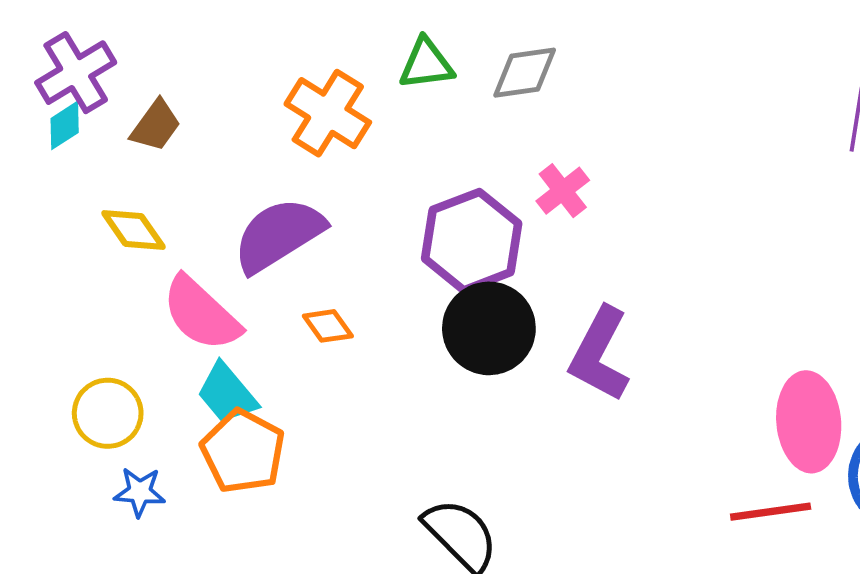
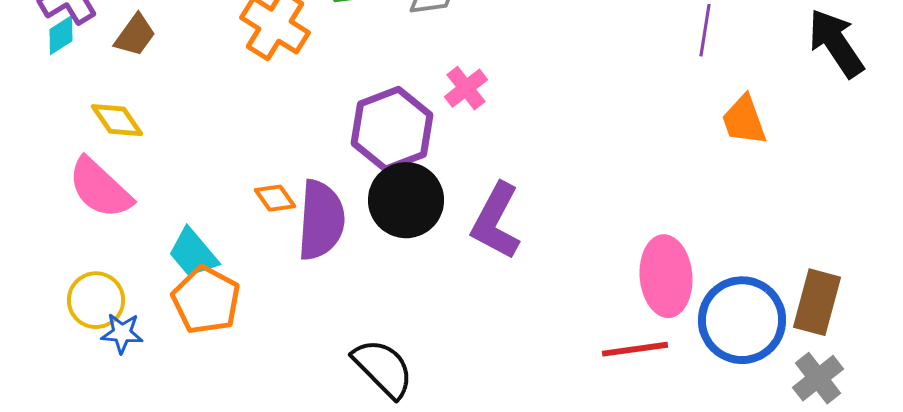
purple semicircle: (279, 235) -> (321, 220), moved, turned 126
pink semicircle: (201, 314) -> (100, 188), moved
yellow circle: (108, 413) -> (96, 300), moved

